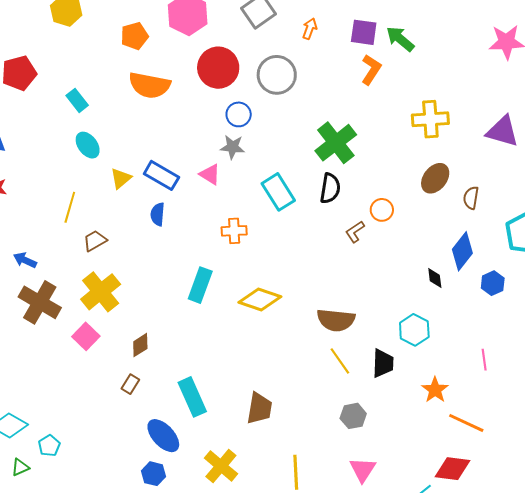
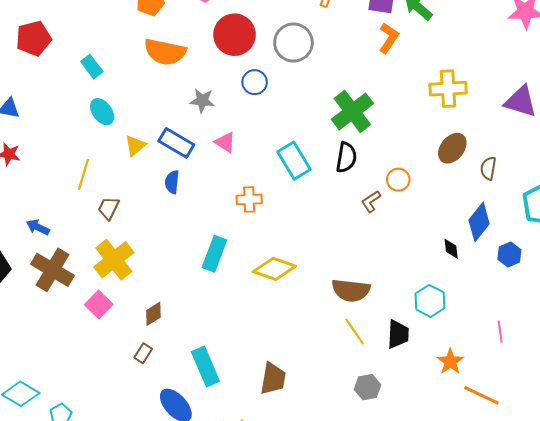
gray star: (232, 147) -> (202, 101), moved
brown trapezoid: (95, 241) -> (109, 208), turned -35

